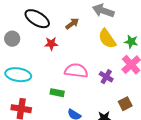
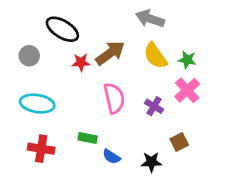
brown arrow: (72, 24) -> (110, 53), moved, size x1.6
pink semicircle: (76, 71) -> (114, 98), turned 70
green rectangle: (57, 93) -> (88, 138), moved

